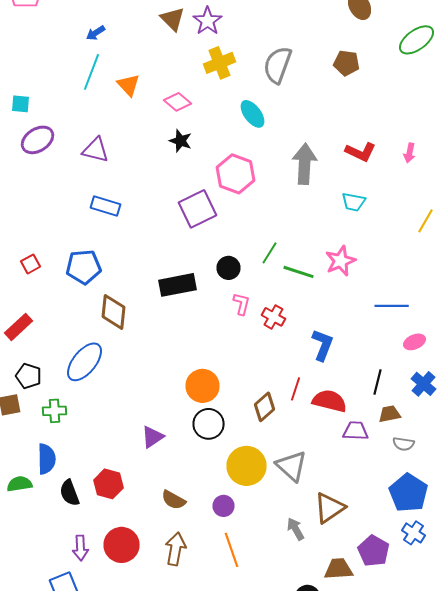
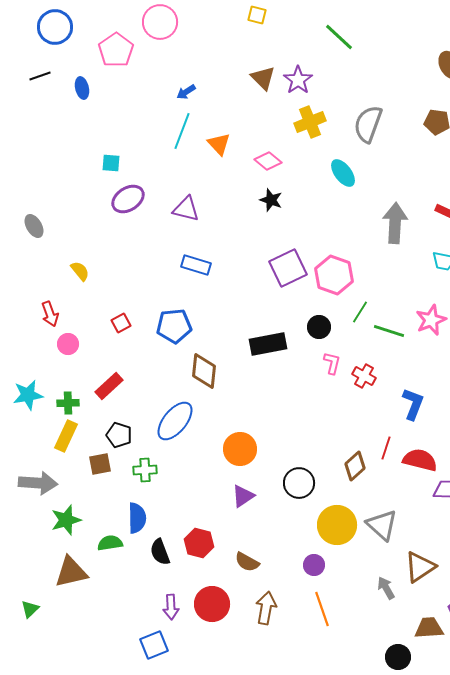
pink hexagon: (236, 174) -> (334, 275), moved
orange circle: (202, 386) -> (240, 449), moved
brown semicircle: (174, 500) -> (247, 562), moved

